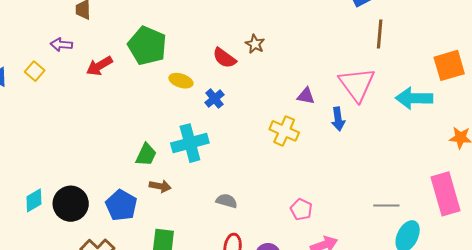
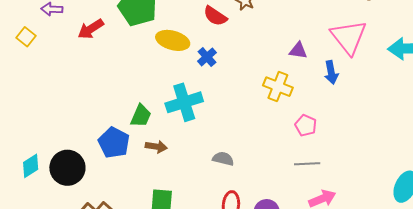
yellow ellipse: (181, 81) -> (173, 40), size x1.4
blue pentagon: (121, 205) -> (114, 143), moved
gray line: (386, 206) -> (307, 164), moved
pink pentagon: (301, 209) -> (306, 125), moved

